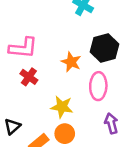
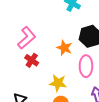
pink L-shape: (23, 48) -> (27, 38), turned -45

